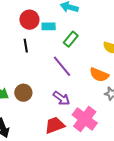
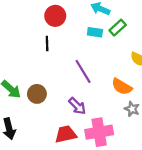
cyan rectangle: (49, 26) -> (95, 32), moved
green rectangle: (71, 39) -> (118, 28), moved
pink cross: (85, 119) -> (99, 132), turned 35

